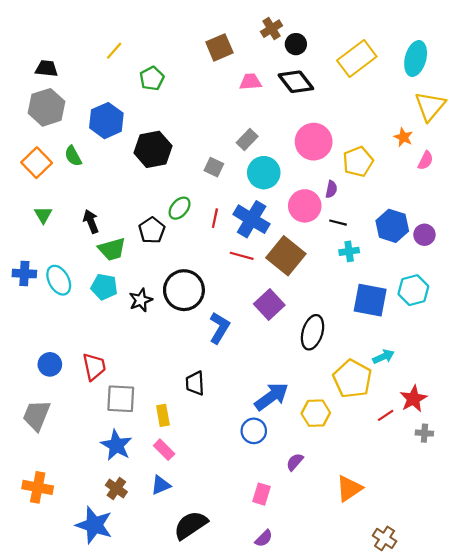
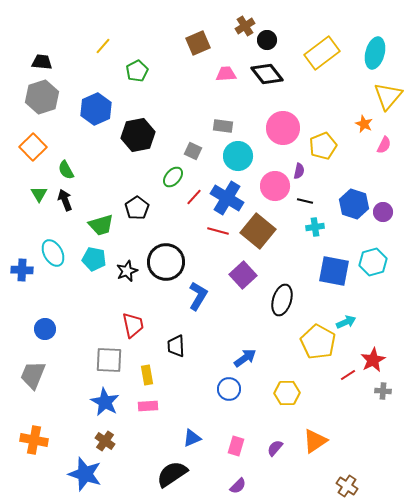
gray rectangle: (247, 139) -> (223, 126), turned 54
green semicircle: (73, 156) -> (66, 170), moved
green ellipse: (180, 208) -> (173, 177), moved
red line: (215, 218) -> (194, 197), turned 30
black arrow: (91, 221) -> (65, 200), moved
blue cross: (24, 274) -> (22, 270), moved
red trapezoid: (94, 367) -> (133, 325), moved
blue arrow: (272, 397) -> (245, 358), size x0.7
yellow hexagon: (316, 413) -> (287, 393), moved
pink rectangle: (164, 450) -> (148, 406), turned -48
purple semicircle: (295, 462) -> (275, 448), moved
blue triangle: (161, 485) -> (192, 438), moved

